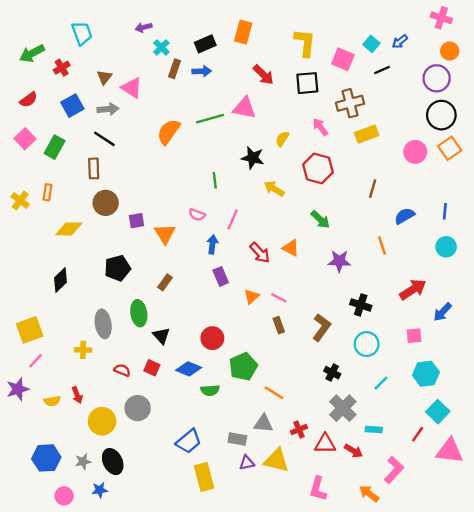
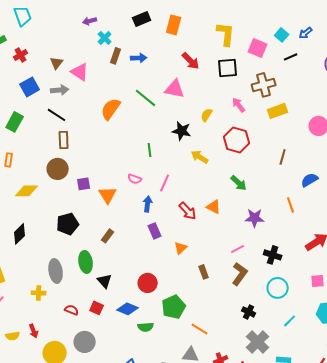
cyan trapezoid: (82, 33) -> (23, 16), moved
black rectangle: (205, 44) -> (142, 19), moved
green line: (210, 119) -> (146, 98), turned 55
brown rectangle: (94, 168) -> (64, 140), moved
pink line: (279, 298) -> (238, 249), moved, turned -56

